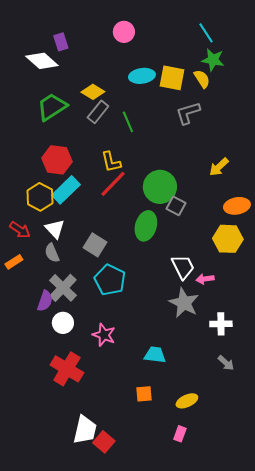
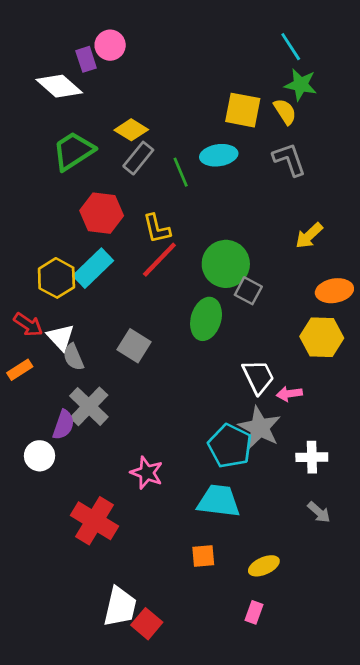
pink circle: (124, 32) -> (110, 45), moved
cyan ellipse: (142, 76) -> (219, 155), moved
gray L-shape: (188, 113) -> (289, 159), moved, turned 88
red hexagon: (57, 160) -> (102, 213), moved
white triangle: (55, 229) -> (61, 337), moved
cyan pentagon: (110, 280) -> (230, 446), moved
white circle: (63, 323) -> (40, 456), moved
cyan trapezoid: (155, 355) -> (219, 501), size x1.4

